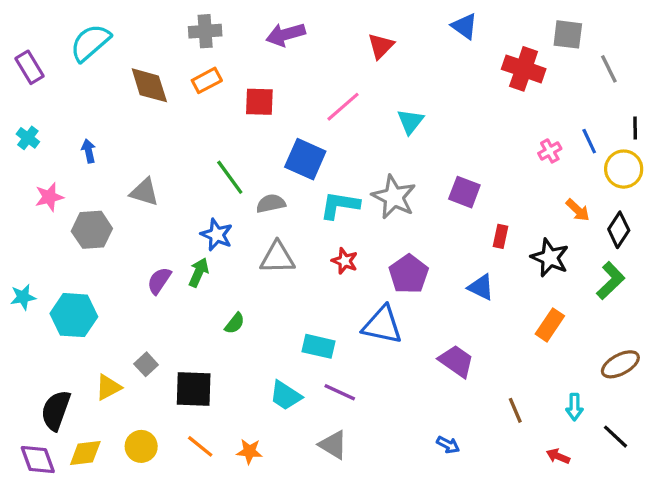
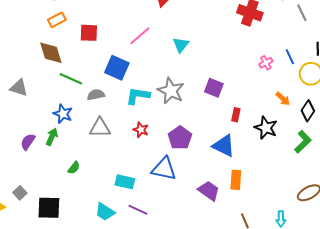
brown diamond: (149, 85) -> (51, 53), moved
green line: (230, 177) -> (71, 79), turned -30
blue triangle: (481, 287) -> (224, 146), size x1.4
orange rectangle: (550, 325) -> (236, 180), moved, turned -30

